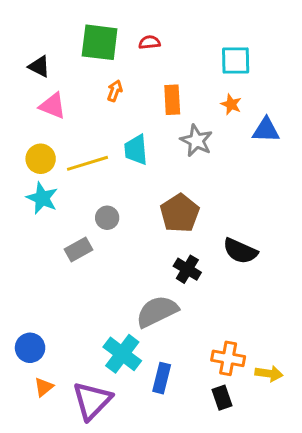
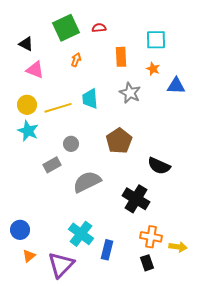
green square: (100, 42) -> (66, 28), turned -32
orange rectangle: (172, 100) -> (121, 57), moved
black cross: (187, 269) -> (136, 199), moved, size x1.5
gray semicircle: (157, 311) -> (87, 182), moved

